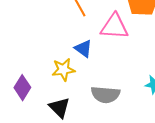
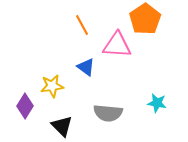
yellow star: (63, 70) -> (52, 86), moved

